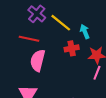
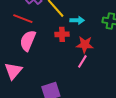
cyan arrow: (85, 32) -> (77, 20), turned 104

